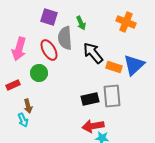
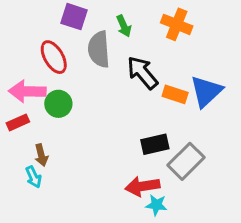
orange cross: (126, 22) -> (177, 24), moved
pink arrow: (19, 49) -> (27, 91), moved, turned 75
red ellipse: (49, 50) -> (54, 57), moved
gray rectangle: (112, 96) -> (186, 161), moved, turned 50
black rectangle: (90, 99) -> (155, 144), moved

